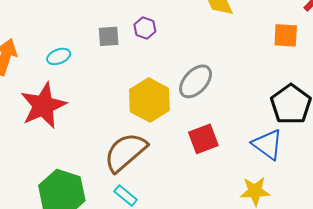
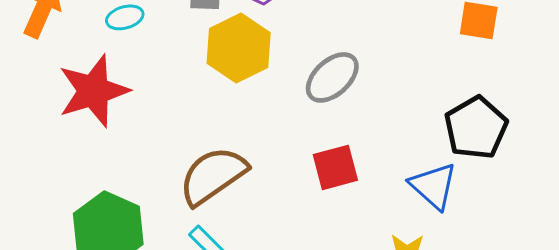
yellow hexagon: (149, 100) -> (239, 48), moved

